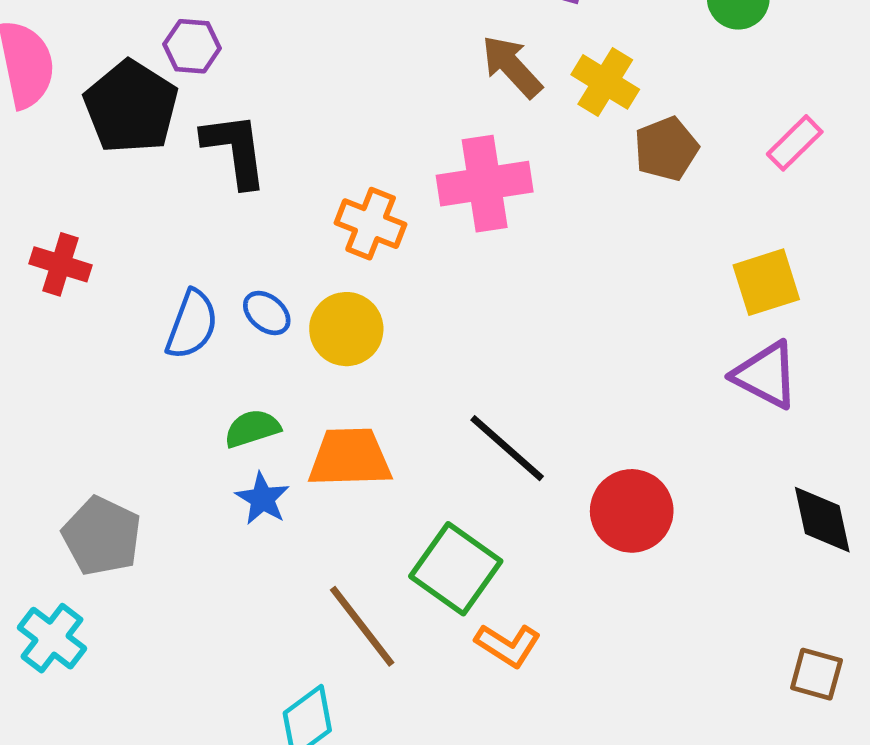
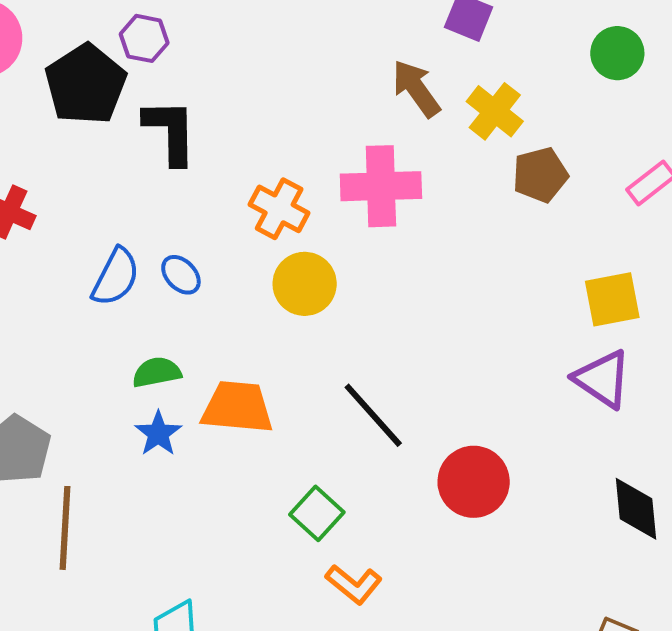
yellow circle: (346, 329) -> (305, 284), moved
green square: (456, 569) -> (317, 513), size x0.7
brown line: (362, 626) -> (65, 528), moved, turned 34

